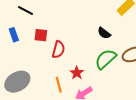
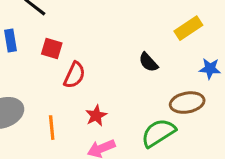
green semicircle: (106, 59) -> (158, 133), moved
orange line: (59, 85) -> (52, 128), moved

